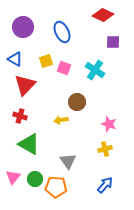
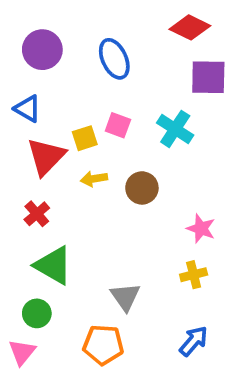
purple square: (113, 42) -> (208, 77), size x1.5
yellow square: (46, 61) -> (85, 138), moved
red cross: (20, 116) -> (37, 214), turned 32
yellow arrow: (61, 120) -> (94, 179), moved
pink triangle: (13, 177) -> (22, 352), moved
green circle: (35, 179) -> (37, 313), moved

